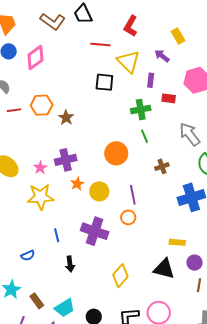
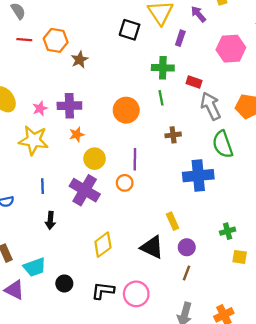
red rectangle: (169, 98) -> (194, 82), moved
yellow circle: (99, 191) -> (95, 159), moved
yellow rectangle: (177, 242) -> (172, 221), turned 49

